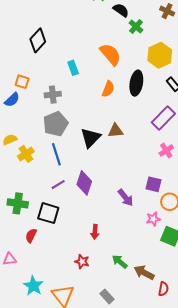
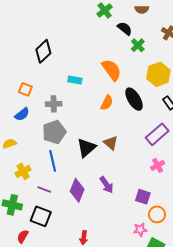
cyan rectangle: (73, 68) -> (75, 80), turned -64
black ellipse: (136, 83) -> (134, 99), turned -45
blue semicircle: (12, 100) -> (22, 114), moved
brown triangle: (115, 131) -> (111, 143), turned 42
yellow cross: (26, 154) -> (23, 171), moved
purple line: (58, 185) -> (44, 190), moved, turned 48
purple arrow: (126, 198) -> (106, 185), moved

